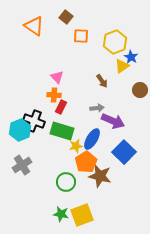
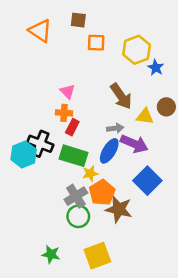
brown square: (66, 17) -> (78, 20), turned -32
yellow triangle: (122, 66) -> (145, 116), moved, turned 42
brown arrow: (102, 81) -> (121, 96), size x1.6
blue ellipse: (92, 139) -> (109, 151), moved
gray cross: (22, 165) -> (76, 196), moved
green star: (61, 214) -> (51, 254), moved

